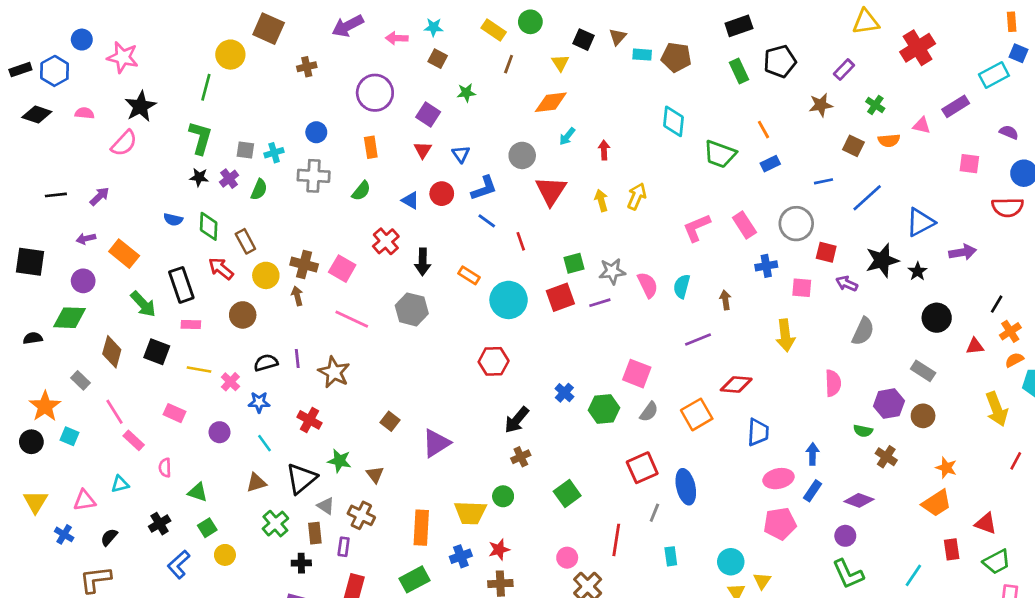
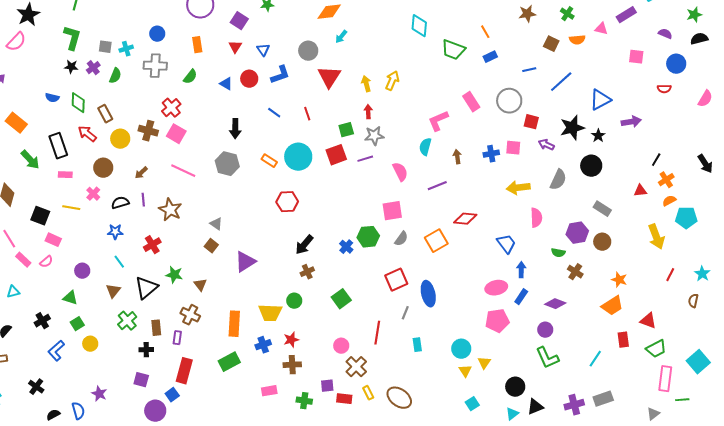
red arrow: (604, 150) -> (368, 112), moved
red semicircle: (1008, 207) -> (664, 89), size x0.6
blue line: (487, 221) -> (274, 113), moved
pink L-shape: (697, 228) -> (438, 121), moved
red cross: (386, 241) -> (171, 108), moved
blue cross: (766, 266) -> (491, 154), moved
orange rectangle: (469, 275) -> (269, 161), moved
pink semicircle: (648, 285) -> (400, 172), moved
brown arrow: (297, 296) -> (141, 173), moved, turned -120
black circle: (937, 318) -> (591, 166), moved
yellow arrow: (785, 335) -> (518, 188), moved, turned 90
black square: (157, 352) -> (40, 216), moved
pink square: (637, 374) -> (392, 211), turned -30
pink cross: (230, 382) -> (93, 194), moved
blue cross: (564, 393) -> (346, 247), moved
red cross: (309, 420) -> (152, 245), turned 30
purple circle: (220, 432) -> (82, 271), moved
blue trapezoid: (758, 432) -> (506, 244), moved, turned -40
pink semicircle: (165, 468) -> (46, 262), moved, turned -128
brown triangle: (256, 483) -> (113, 291), turned -35
gray triangle: (326, 506) -> (216, 224), moved

